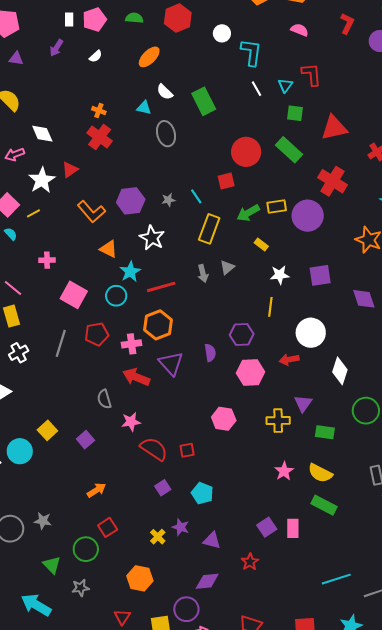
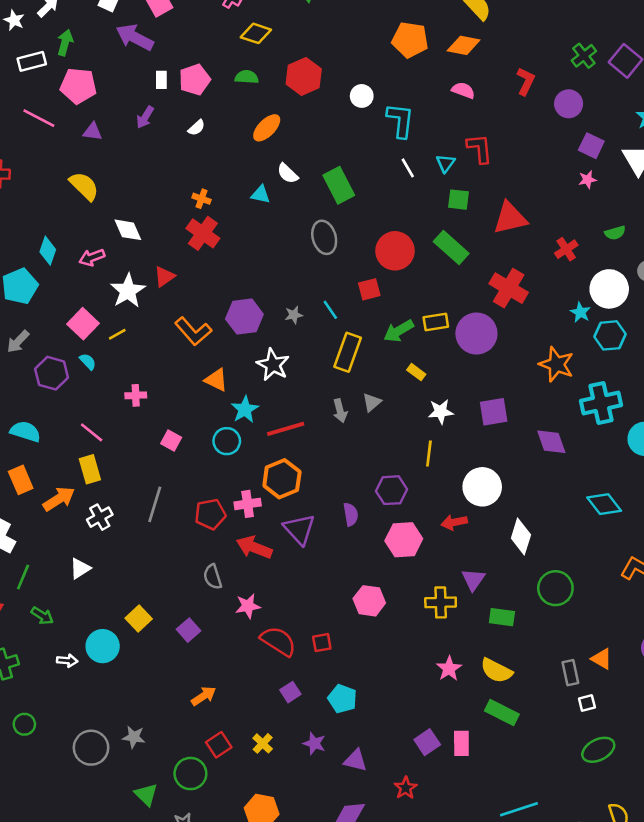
gray ellipse: (166, 134) -> (324, 237), moved
pink square: (74, 295) -> (171, 441), size x0.6
red pentagon: (97, 334) -> (210, 514), moved
yellow cross: (158, 537) -> (263, 743), moved

